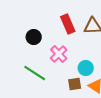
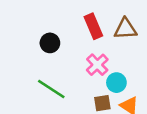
pink cross: (59, 54) -> (97, 65), moved

